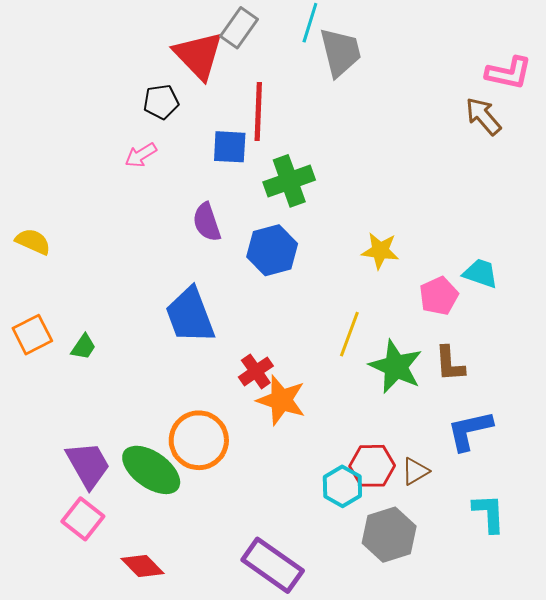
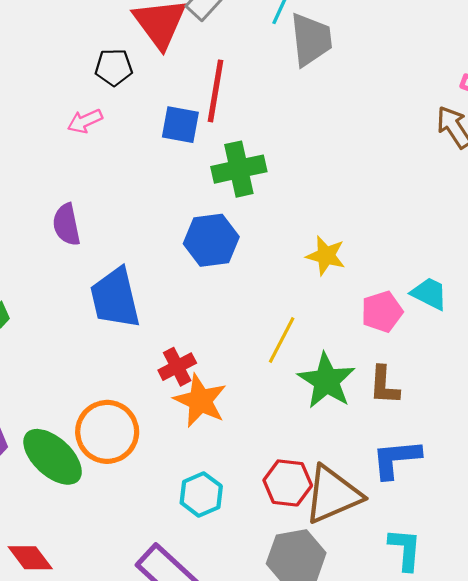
purple semicircle: (207, 222) -> (66, 225), moved
brown triangle: (415, 471) -> (333, 495), size x2.0
cyan hexagon: (342, 486) -> (201, 494), moved

